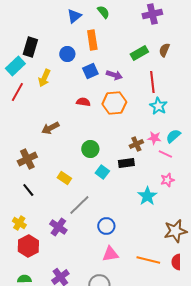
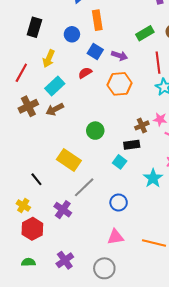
cyan rectangle: (15, 66) -> (55, 86), moved
blue square: (90, 71) -> (95, 52), turned -35
red semicircle: (83, 102) -> (85, 73), moved, turned -40
brown cross: (27, 159) -> (28, 106), moved
cyan square: (102, 172) -> (120, 162), moved
yellow rectangle: (64, 178) -> (69, 160), size x1.6
black line: (28, 190) -> (36, 179), moved
blue circle: (106, 226) -> (119, 202), moved

